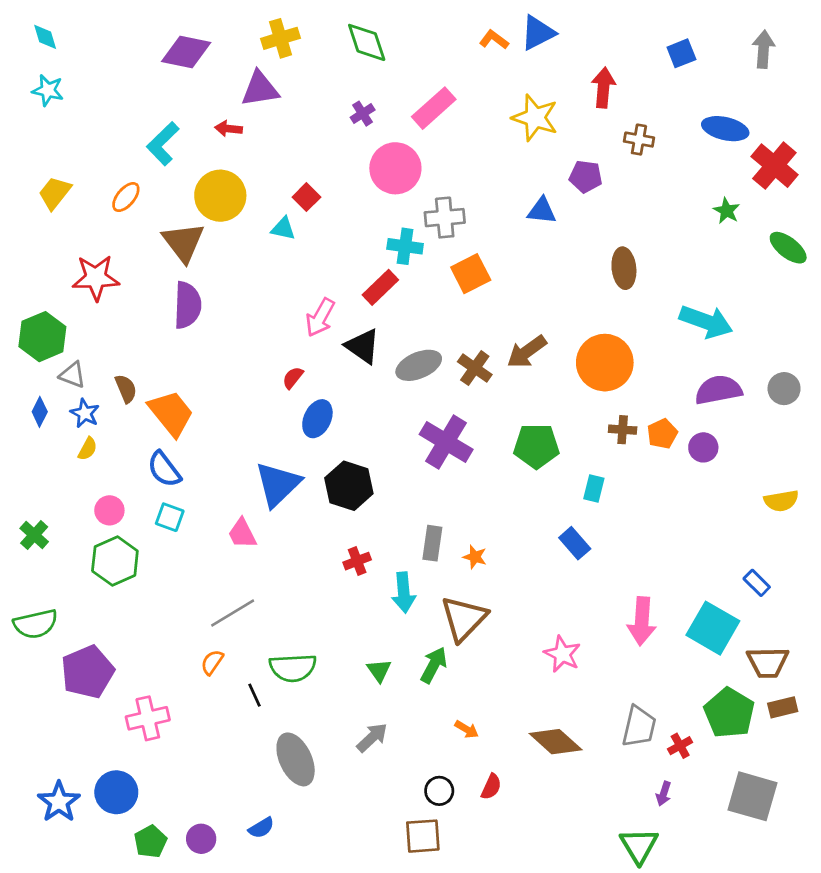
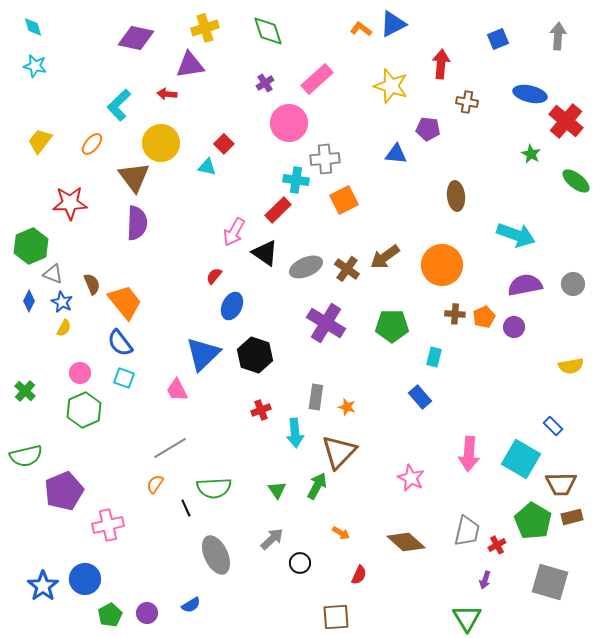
black circle: (439, 791) -> (300, 563), moved
brown square: (423, 836) -> (336, 617), moved

